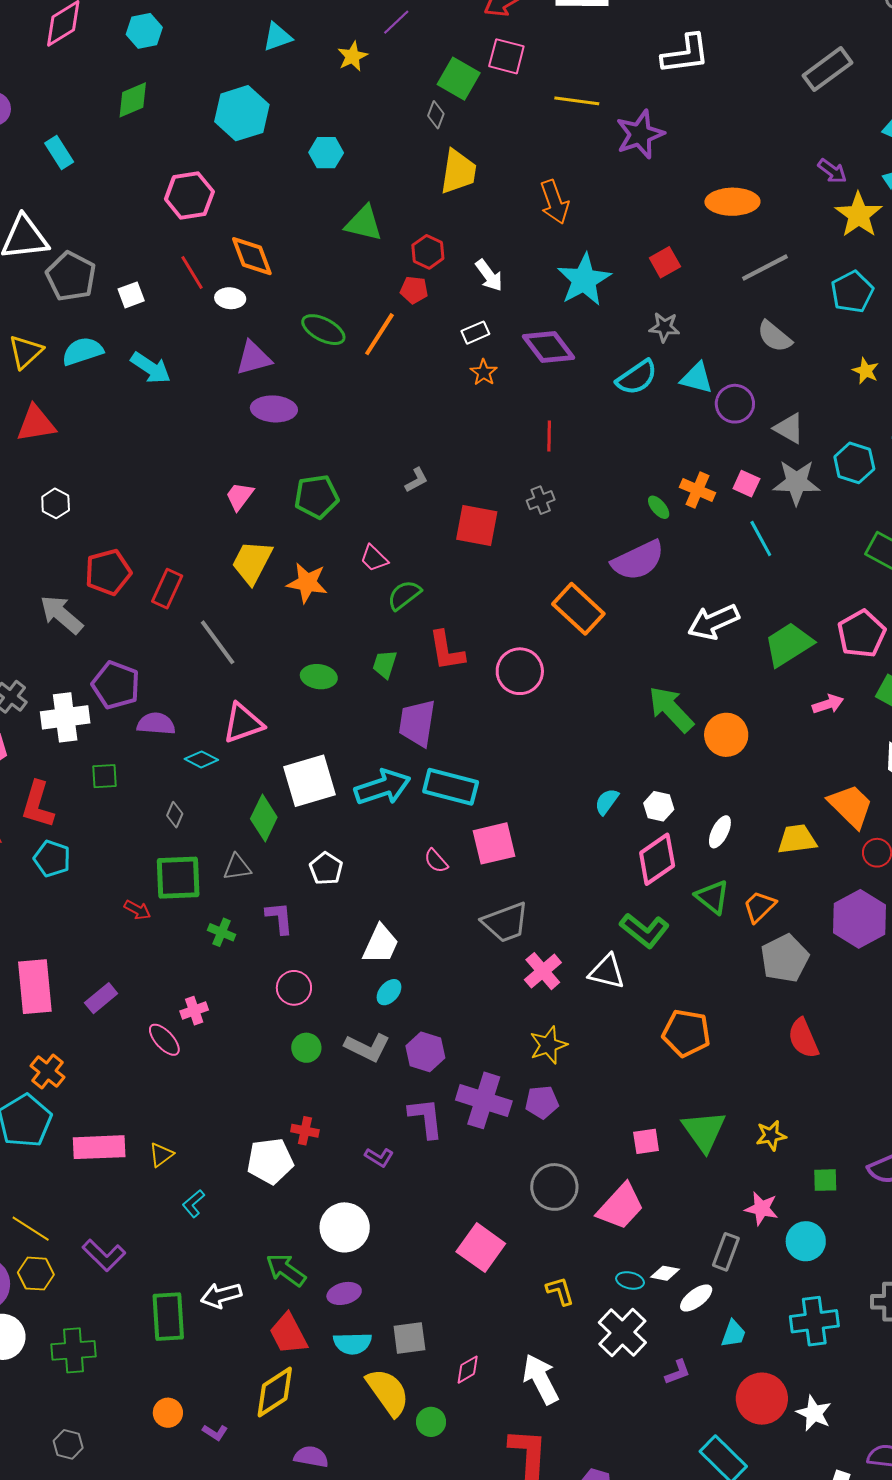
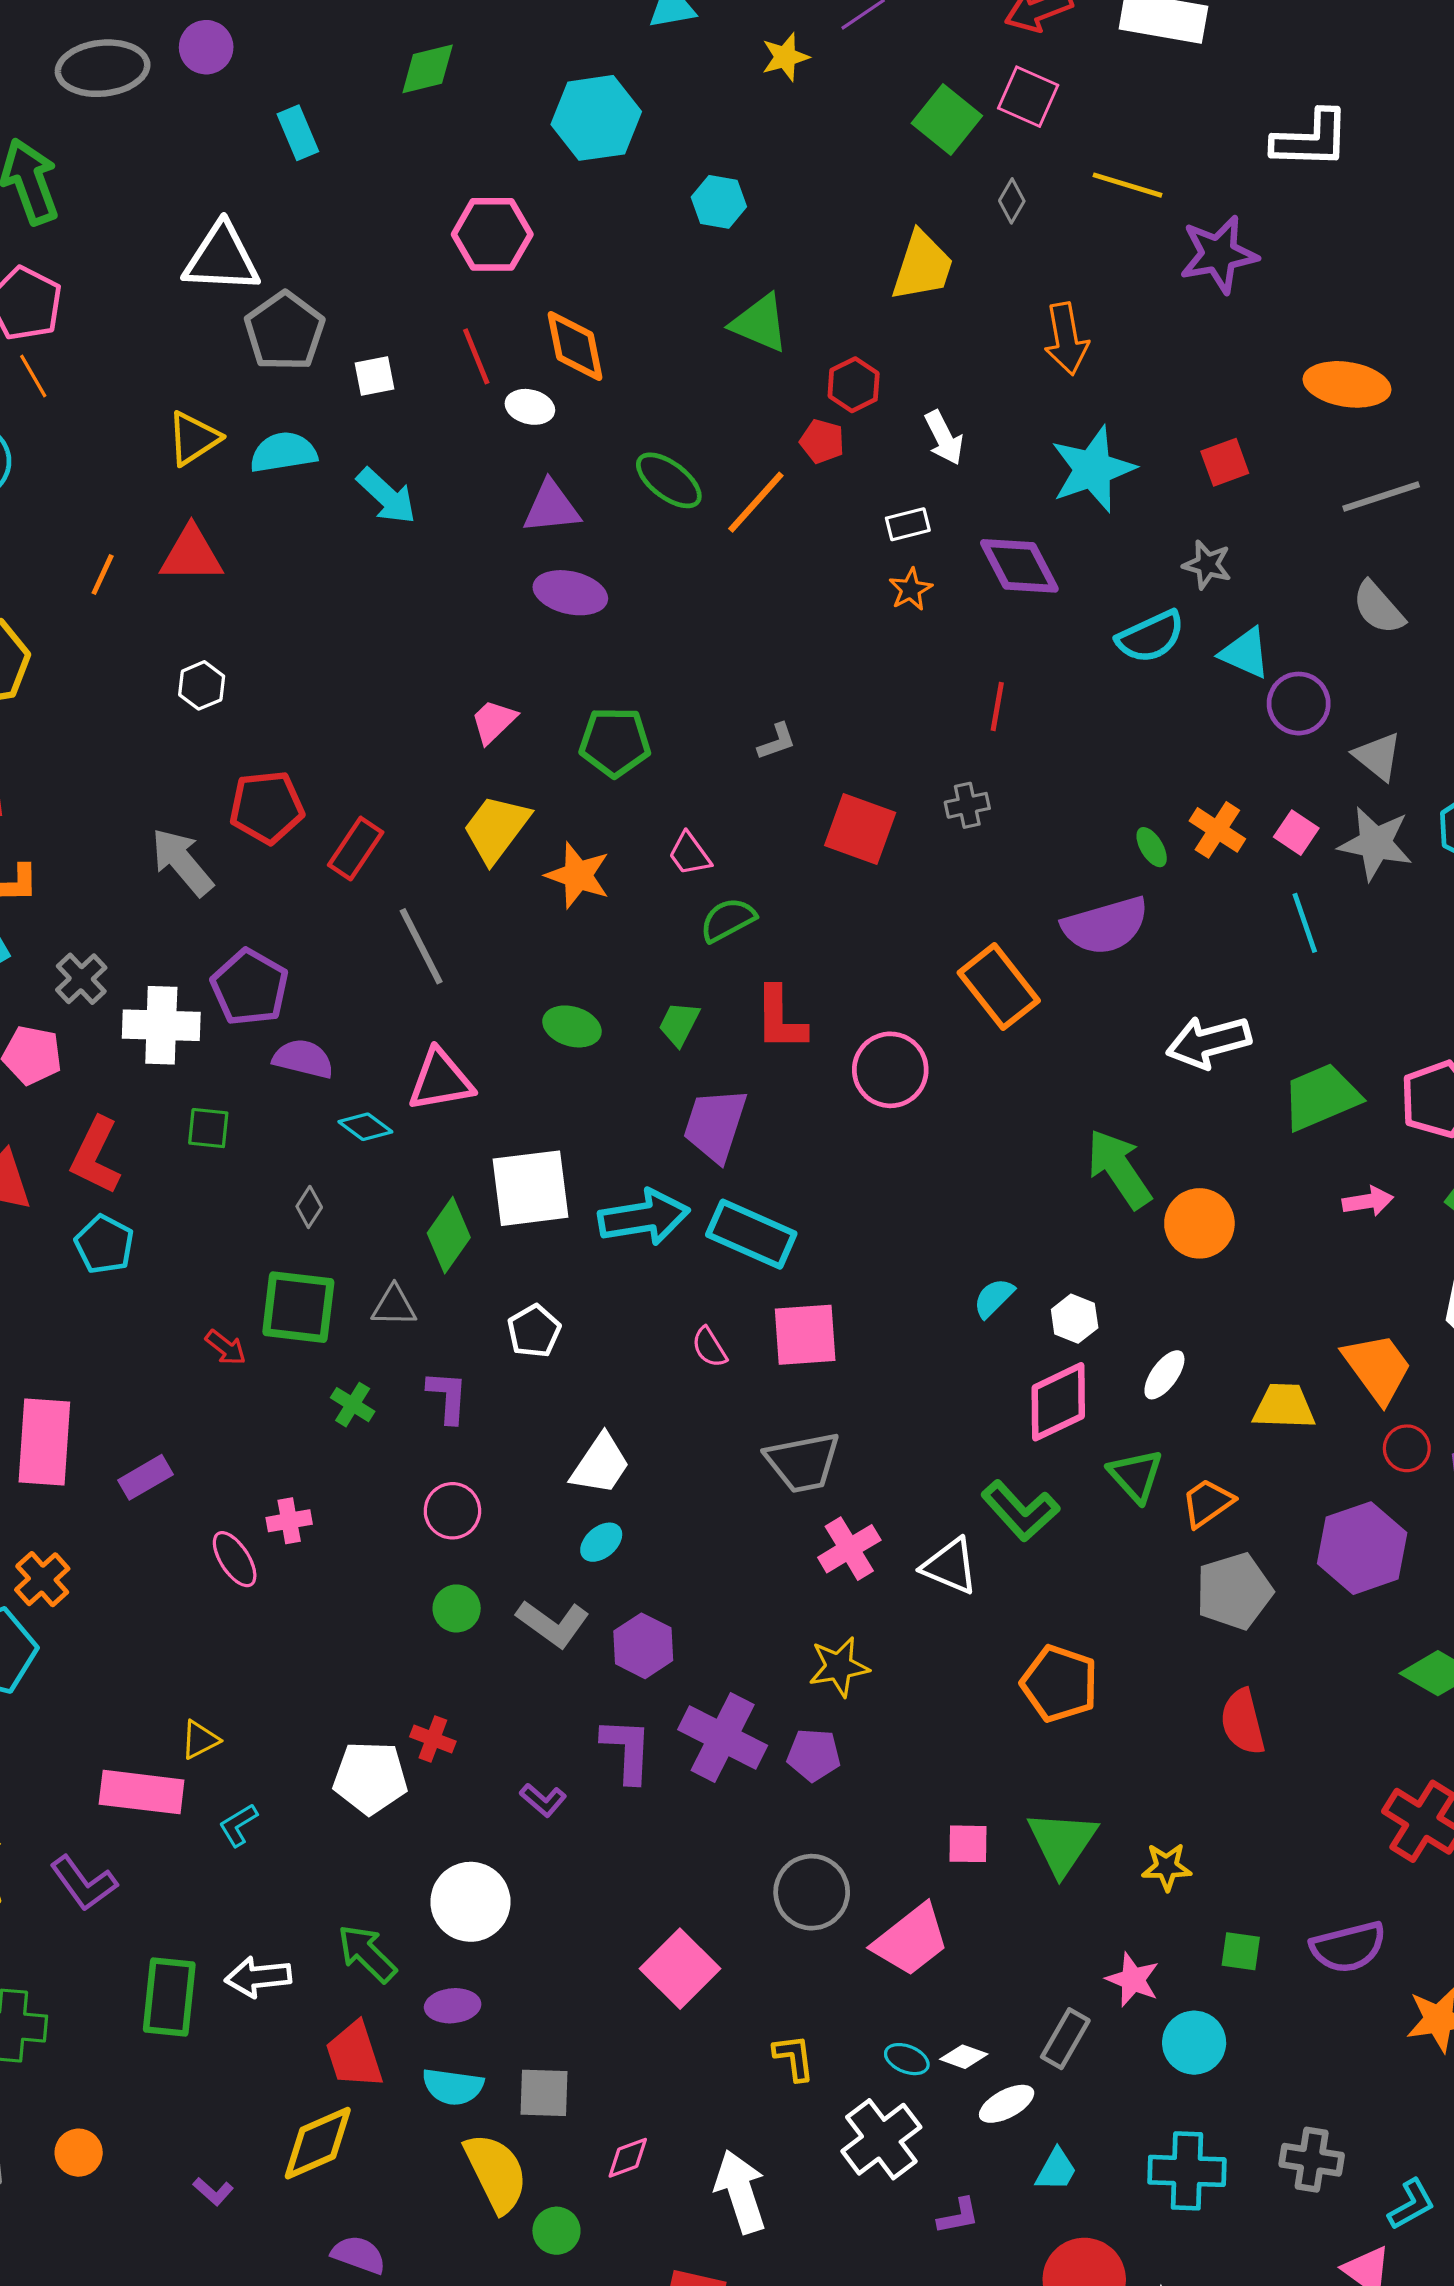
gray diamond: (436, 115) -> (1012, 201), moved
pink rectangle: (99, 1147) -> (142, 1792), moved
orange circle: (168, 1413) -> (79, 2153), moved

